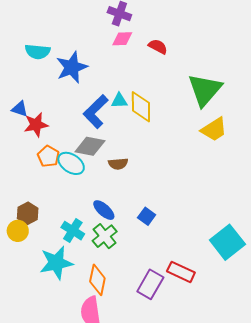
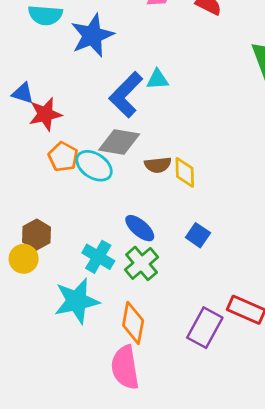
yellow diamond: (141, 107) -> (185, 172), moved, size x0.7

